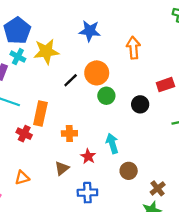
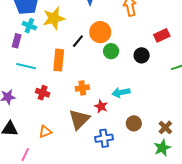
orange rectangle: (40, 114) -> (59, 60), moved
cyan arrow: (112, 143) -> (121, 92), turned -78
brown triangle: (62, 168) -> (79, 119), size x1.6
brown circle: (129, 171) -> (134, 123), moved

